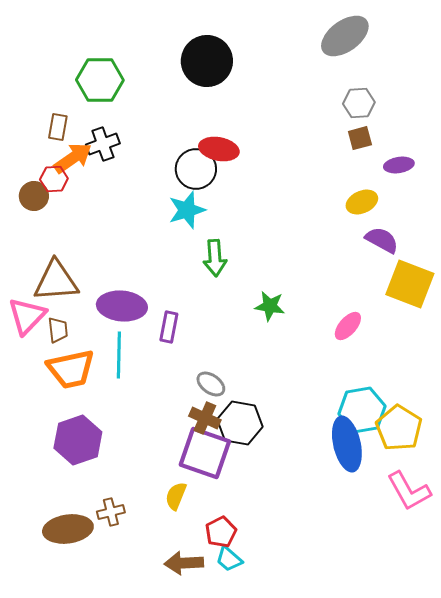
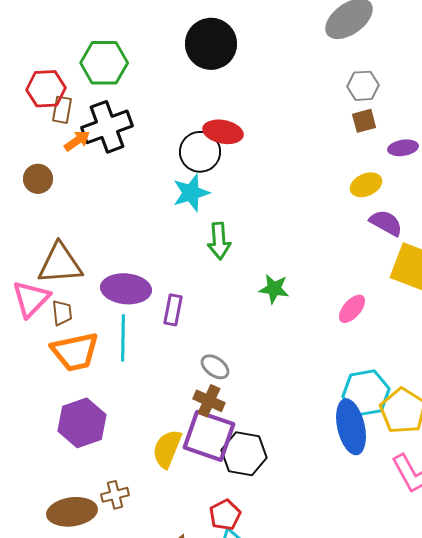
black cross: (103, 144) -> (107, 127), size x1.5
orange arrow: (73, 158) -> (77, 141), size x0.7
red hexagon: (54, 179) -> (46, 89), moved, size x1.4
black hexagon: (240, 423) -> (244, 454), moved
yellow semicircle: (176, 496) -> (167, 449), moved, size x1.4

